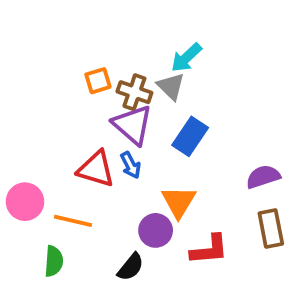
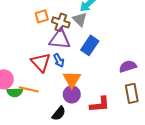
purple triangle: (133, 125) -> (60, 39), turned -35
red triangle: (96, 169) -> (41, 62), turned 30
orange triangle: (179, 202) -> (72, 79), moved
green semicircle: (54, 261) -> (15, 92), moved, turned 84

